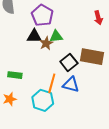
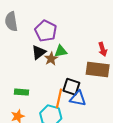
red arrow: (98, 18) -> (103, 49), moved
black triangle: (34, 36) -> (39, 52), turned -35
black square: (69, 62) -> (71, 87), moved, turned -30

